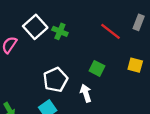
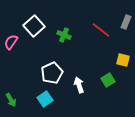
green cross: (60, 31) -> (64, 35), moved
green square: (97, 68) -> (108, 80), moved, turned 32

